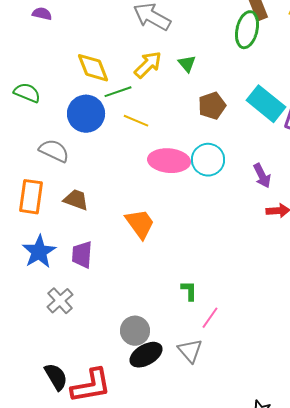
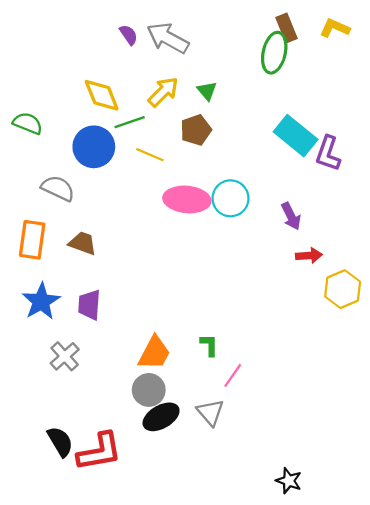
purple semicircle: (42, 14) -> (129, 35), moved, turned 42
brown pentagon: (212, 106) -> (196, 130), moved
orange trapezoid: (140, 224) -> (154, 353), moved, turned 64

